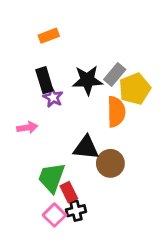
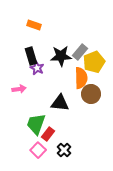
orange rectangle: (49, 36) -> (34, 25), turned 40
brown circle: (110, 163) -> (91, 94), moved
red rectangle: (69, 192) -> (48, 134), turned 64
black cross: (76, 211) -> (64, 150), moved, turned -32

